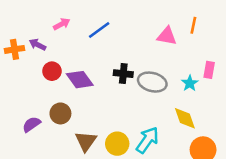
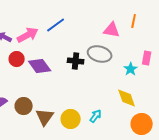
pink arrow: (62, 24) -> (28, 35), moved, size x1.5
gray ellipse: (152, 82) -> (100, 54), moved
brown circle: (60, 113) -> (24, 106), moved
cyan arrow: (147, 140) -> (96, 116), size x0.6

